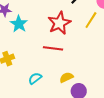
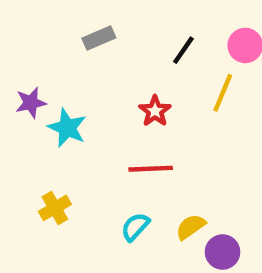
red star: (59, 23) -> (155, 111), size x0.6
cyan semicircle: (35, 78) -> (135, 227), moved

